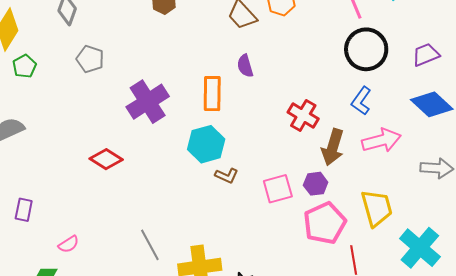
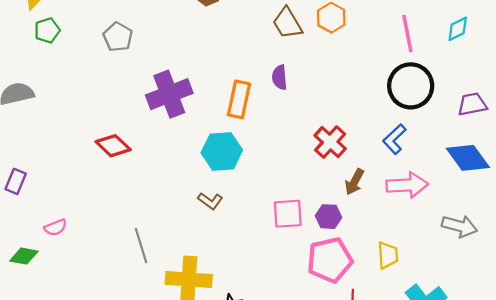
brown arrow: (333, 147) -> (354, 182), size x0.7
brown L-shape: (227, 176) -> (210, 201), moved
yellow trapezoid: (377, 208) -> (388, 255), size x0.7

